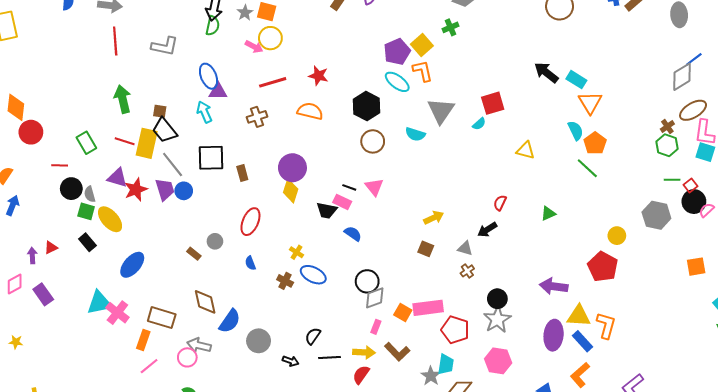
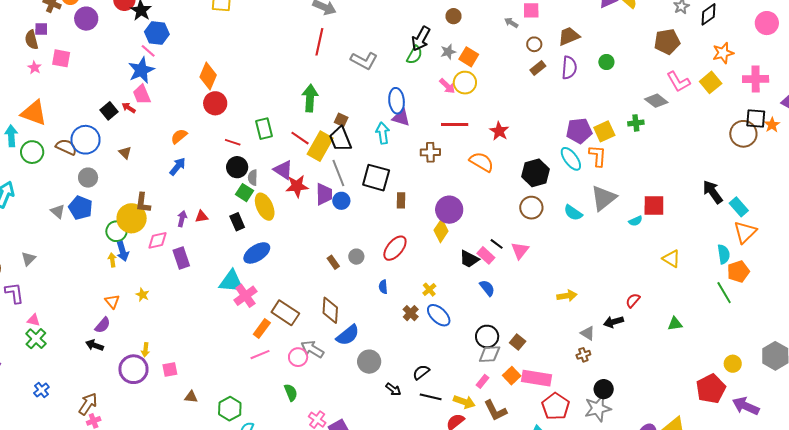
brown square: (426, 249) -> (518, 342), moved
blue ellipse: (132, 265) -> (257, 253), moved
purple arrow: (554, 286) -> (746, 406), moved

